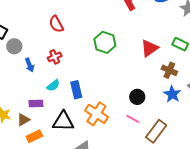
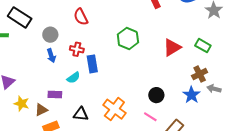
gray circle: (14, 46) -> (50, 35), moved
red cross: (55, 57) -> (77, 49), turned 32
brown cross: (169, 70) -> (200, 74), moved, turned 35
blue rectangle: (76, 90) -> (92, 64), moved
black triangle: (63, 121) -> (81, 114), size x0.7

